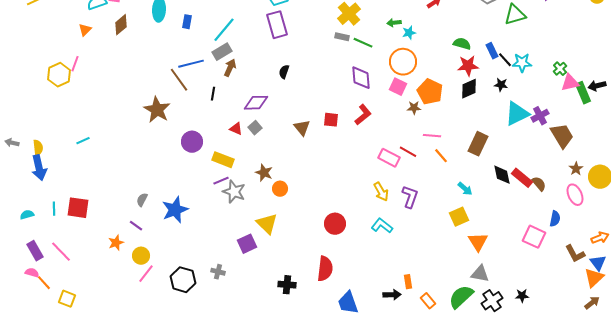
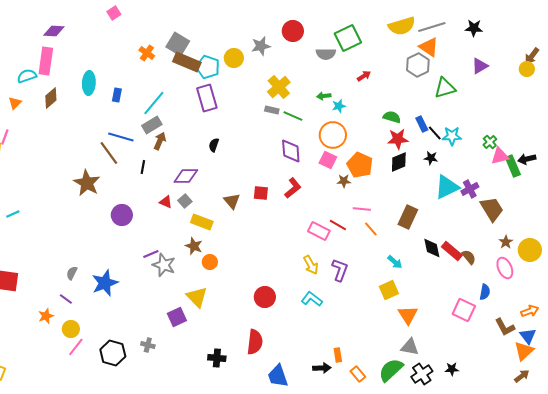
blue line: (191, 64) -> (121, 137), turned 30
yellow rectangle: (223, 160) -> (202, 222), moved

